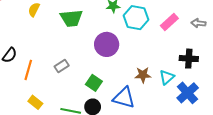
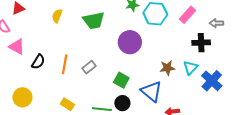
gray arrow: (198, 23) -> (216, 23), moved
black cross: (189, 59) -> (201, 43), moved
orange line: (28, 70) -> (65, 64), moved
blue triangle: (124, 98) -> (151, 91), turned 30

